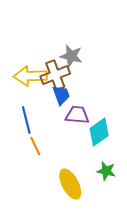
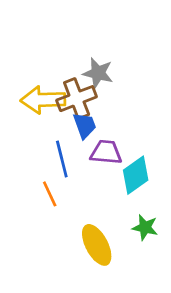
blue line: (26, 120) -> (62, 159), moved

